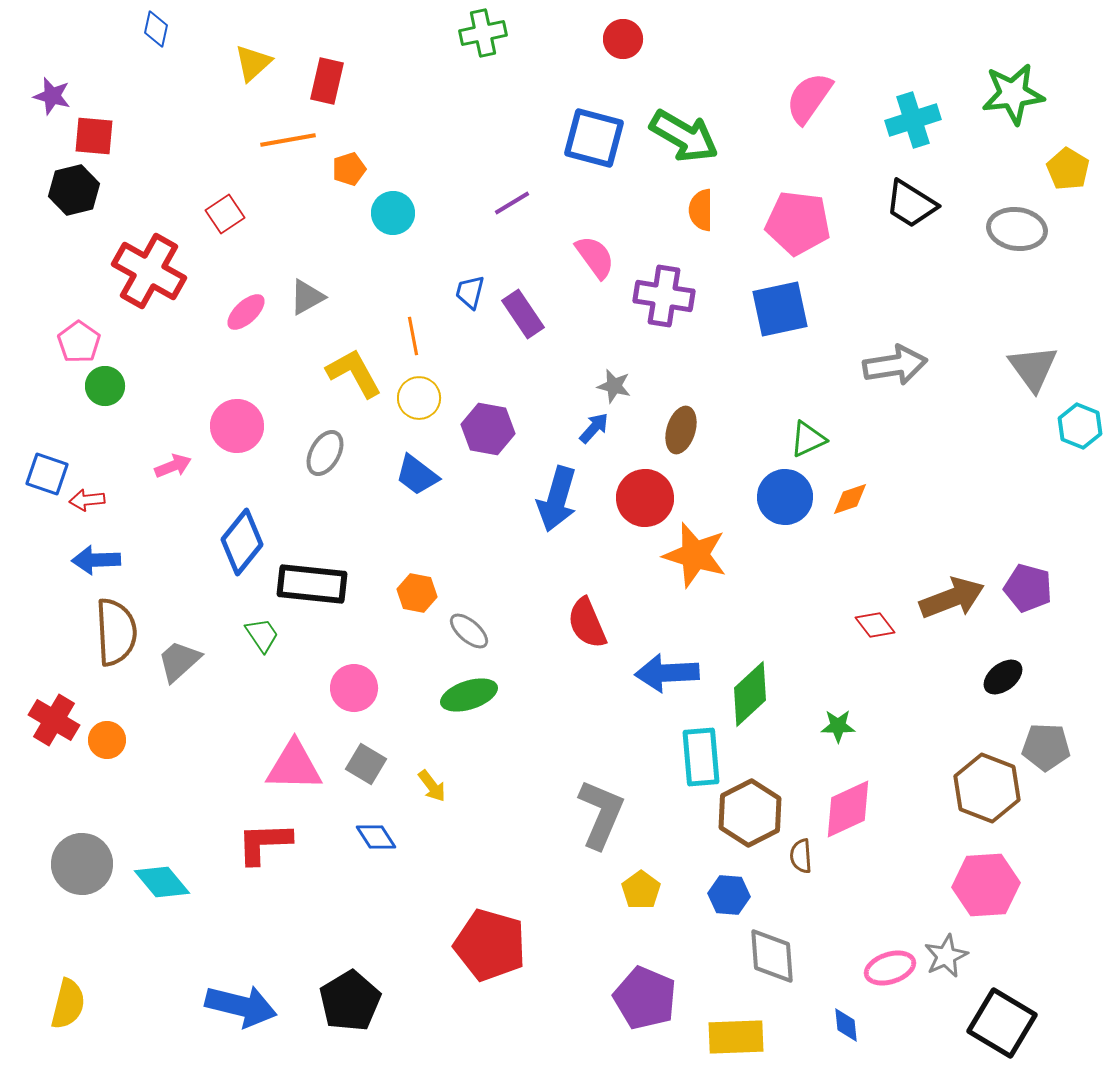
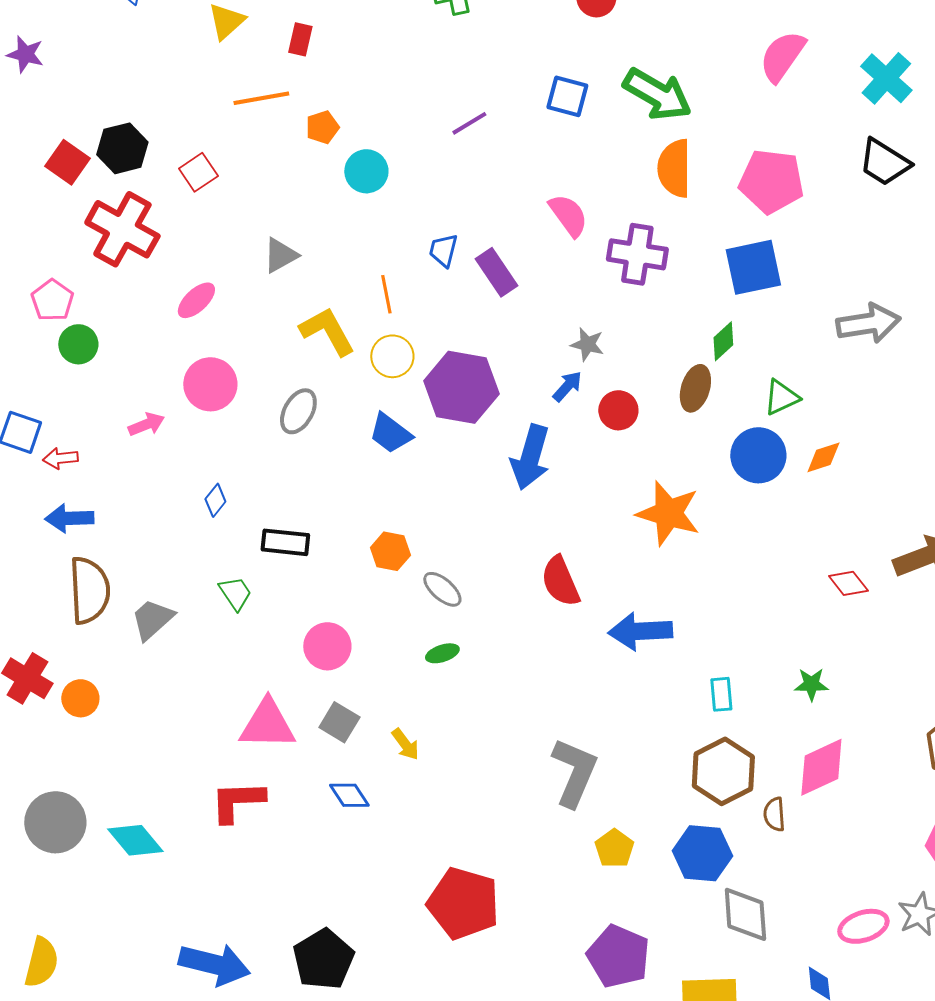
red rectangle: (327, 81) -> (300, 39), size x0.7
cyan cross: (913, 120) -> (886, 78), turned -30
red square: (94, 136) -> (67, 162), moved, turned 30
blue square: (594, 138) -> (567, 96), size x0.7
black hexagon: (74, 190) -> (122, 148), moved
purple line: (512, 203) -> (469, 123), moved
orange semicircle: (701, 210) -> (674, 168), size x1.4
pink ellipse: (246, 312) -> (196, 300), moved
purple hexagon: (488, 429) -> (461, 387), size x1.4
brown ellipse: (681, 430) -> (695, 388), moved
red circle: (645, 498) -> (618, 410), moved, size x0.7
blue diamond: (242, 542) -> (215, 500), size x0.5
black rectangle: (312, 584) -> (285, 542), size x0.7
green diamond: (750, 694) -> (723, 341), moved, size x0.6
green ellipse: (469, 695) -> (442, 653), size x0.6
cyan rectangle: (701, 757) -> (721, 694), moved, size x0.6
blue hexagon: (729, 895) -> (702, 853), size x1.4

